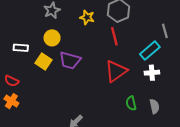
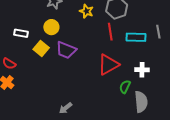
cyan rectangle: (150, 51) -> (136, 37), moved, turned 36
green semicircle: (131, 103) -> (125, 87), moved, turned 32
gray semicircle: (154, 106) -> (141, 102), size x1.5

